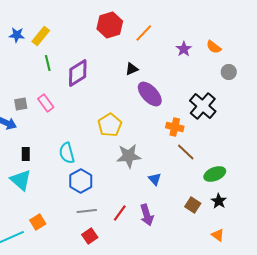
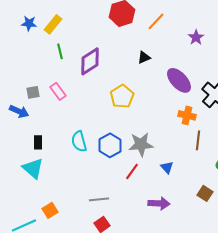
purple ellipse: (150, 94) -> (179, 80), moved
yellow pentagon: (110, 125) -> (122, 96), moved
brown line: (186, 152) -> (198, 140), turned 54
blue hexagon: (81, 181) -> (110, 145), moved
red line: (120, 213) -> (132, 171), moved
purple arrow: (147, 215) -> (159, 203), turned -70

